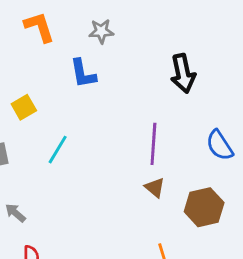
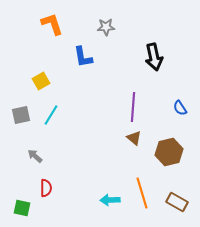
gray star: (101, 31) -> (106, 27), moved
blue semicircle: (220, 145) -> (180, 108), size x0.7
cyan line: (58, 150) -> (51, 115), moved

